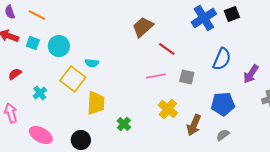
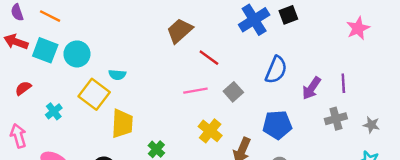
cyan square: (33, 43) -> (45, 50), size x1.5
gray square: (187, 77) -> (233, 92), turned 35

